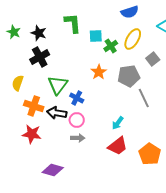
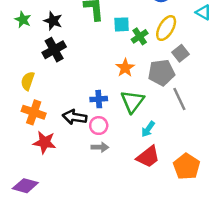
gray square: (153, 59) -> (181, 53), moved
green triangle: (58, 85) -> (132, 101), moved
blue cross: (77, 98) -> (99, 99), turned -32
orange cross: (34, 106) -> (34, 112), moved
purple diamond: (53, 170) -> (25, 186), moved

